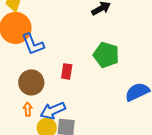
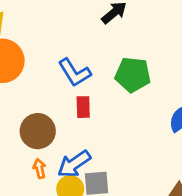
blue L-shape: (33, 44) -> (75, 73), moved

